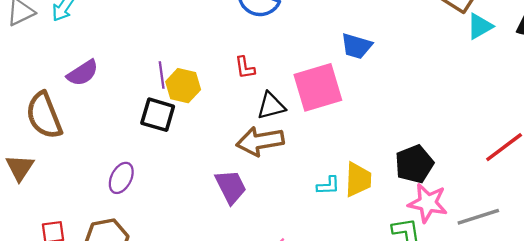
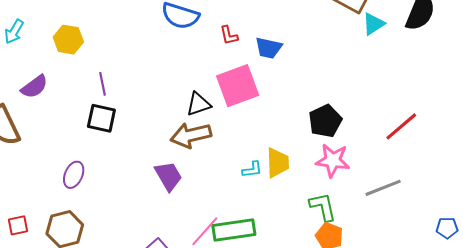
red L-shape: (245, 68) -> (229, 35), moved
yellow hexagon: (183, 86) -> (68, 40), moved
black pentagon: (414, 164) -> (325, 121), moved
pink star: (428, 203) -> (333, 160), moved

